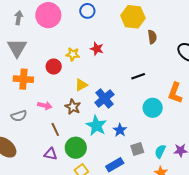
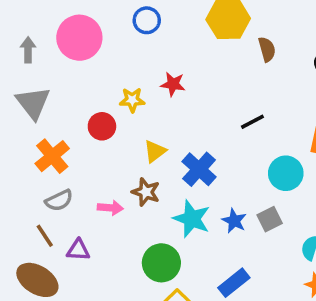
orange cross: (23, 79) -> (52, 156), turned -36
pink arrow: (45, 106) -> (110, 208), moved
gray semicircle: (19, 116) -> (59, 200), moved
brown line: (55, 129) -> (45, 236), moved
gray square: (137, 149) -> (270, 219), moved
purple triangle: (51, 154) -> (78, 250), moved

